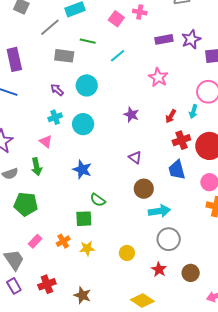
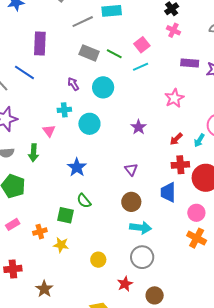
pink square: (116, 19) -> (142, 45), moved
green line: (88, 41) -> (114, 54), moved

